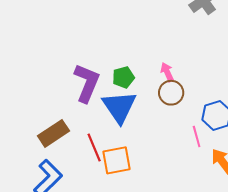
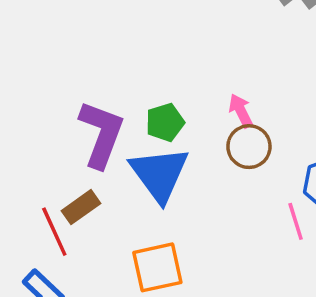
brown rectangle: (54, 133) -> (81, 207), moved, size x0.7
red line: (94, 148) -> (54, 232), moved

